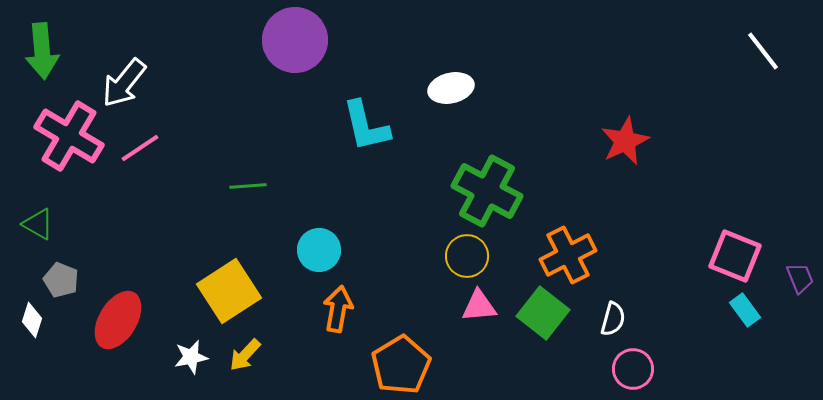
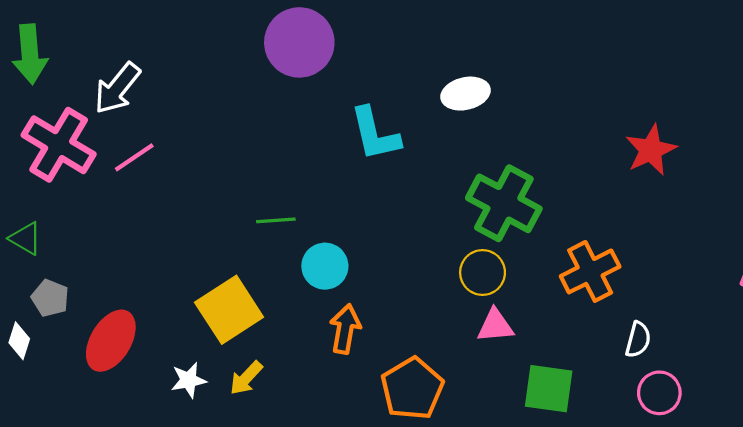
green line: (248, 186) -> (276, 220), moved
green square: (543, 313) -> (549, 389), moved, turned -30

